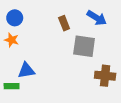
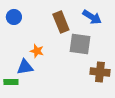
brown rectangle: (64, 23) -> (61, 22), size x1.5
orange star: (12, 40) -> (37, 51), moved

